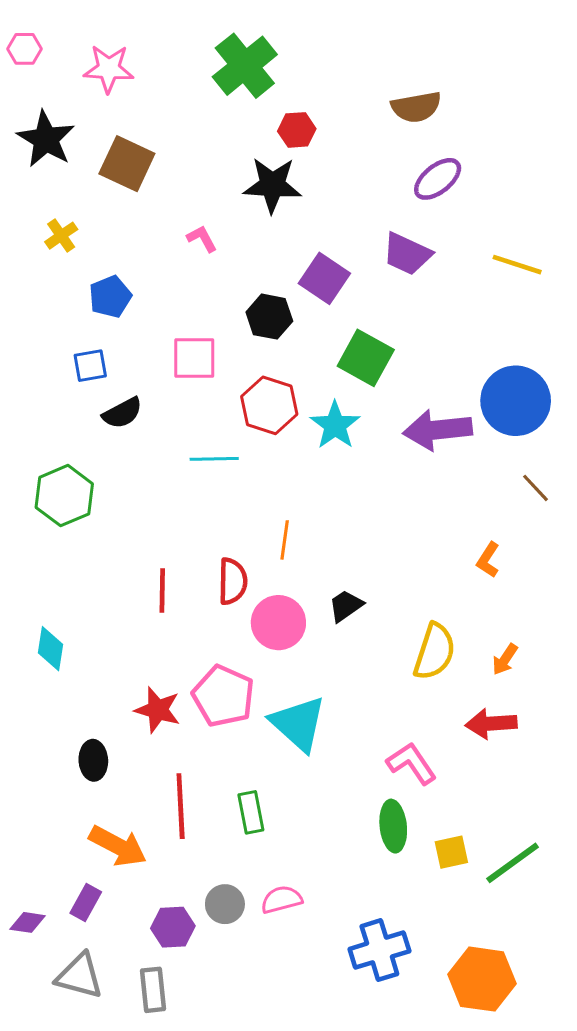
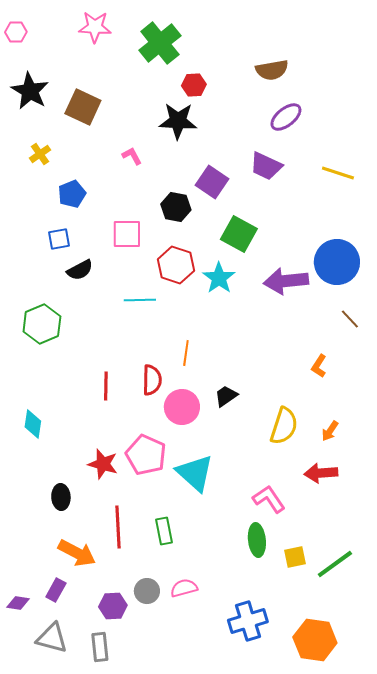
pink star: (109, 69) -> (95, 27), moved

